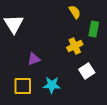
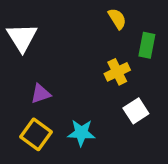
purple triangle: (34, 59) -> (41, 94), moved
yellow square: (23, 86) -> (36, 134), turned 36

